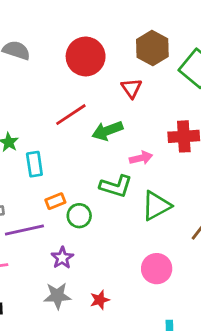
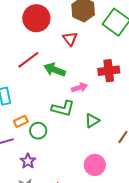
green arrow: (107, 131) -> (55, 70), turned 45
green triangle: (156, 206) -> (92, 121), size x0.7

